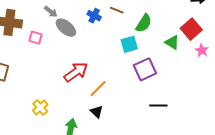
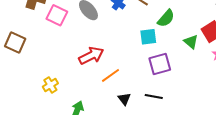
pink square: (35, 38) -> (57, 15), size x1.5
black line: (158, 105) -> (154, 97), moved
black triangle: (97, 112) -> (124, 99), moved

